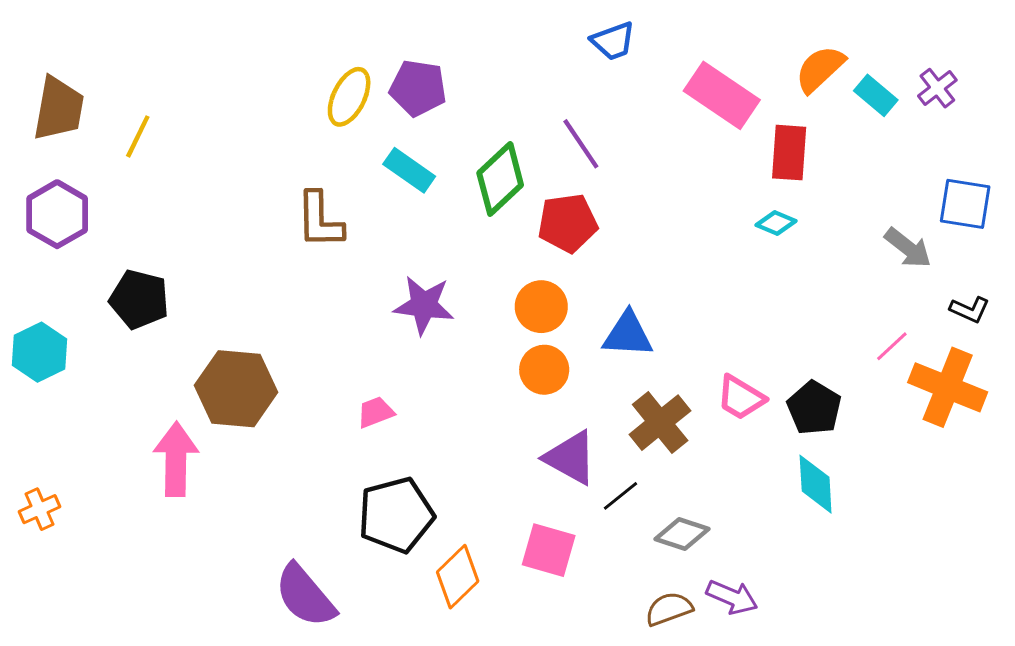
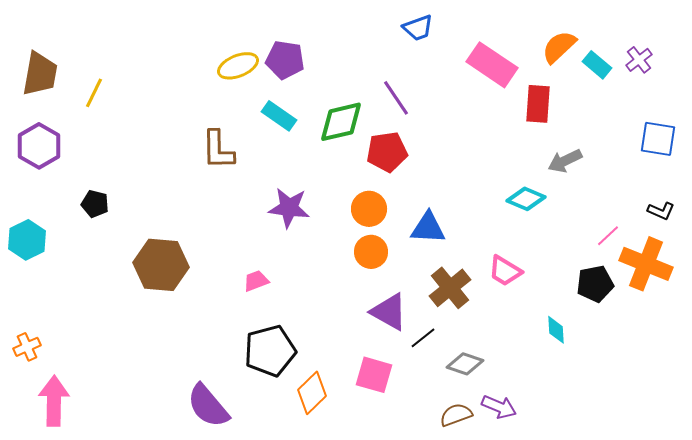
yellow ellipse: (349, 97) -> (238, 66), turned 42
green diamond: (500, 179) -> (341, 122), turned 30
cyan diamond: (776, 223) -> (526, 199), moved, size x1.4
gray arrow: (908, 248) -> (565, 161), moved, turned 116
black pentagon: (139, 299) -> (95, 204), size x0.7
black pentagon: (814, 408) -> (595, 284), moved, turned 30
pink arrow: (176, 459) -> (54, 401), moved
cyan diamond: (816, 484) -> (556, 330), size x0.7

